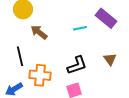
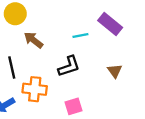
black L-shape: (77, 65) -> (69, 66), moved

